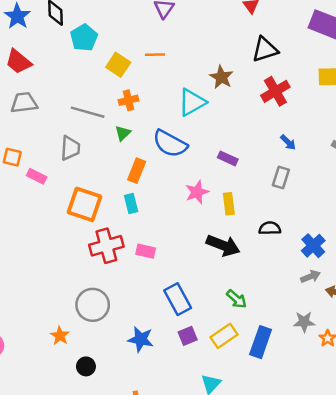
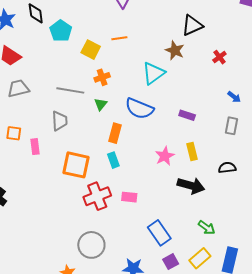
black triangle: (265, 49) -> (192, 25), moved
red cross: (275, 91) -> (219, 57), size x0.6
pink rectangle: (37, 176) -> (35, 147), turned 63
pink star: (197, 192) -> (165, 156), moved

